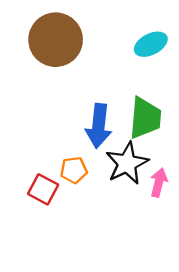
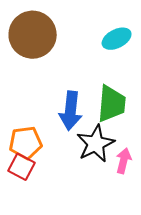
orange pentagon: (74, 170) -> (26, 143), moved, size x1.4

